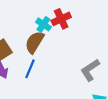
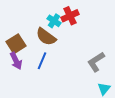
brown semicircle: (35, 42) -> (46, 37), turned -85

